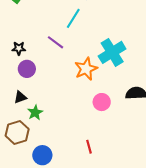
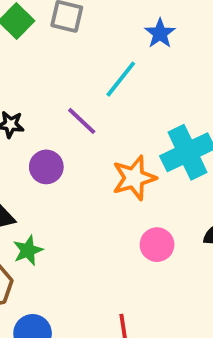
purple circle: (27, 69) -> (46, 167), moved

